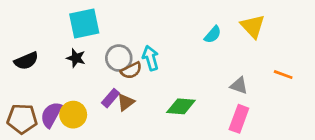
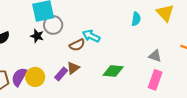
cyan semicircle: (213, 35) -> (136, 19), turned -32
gray circle: (119, 58) -> (53, 25), moved
cyan arrow: (151, 58) -> (91, 36), turned -48
purple rectangle: (110, 98) -> (61, 74), moved

